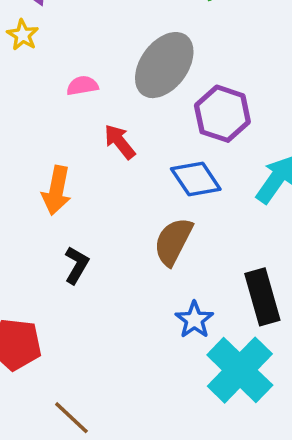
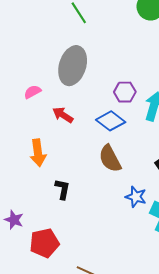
purple hexagon: (222, 114) -> (125, 92), moved, size x0.7
brown semicircle: (173, 241) -> (110, 159), turned -36

